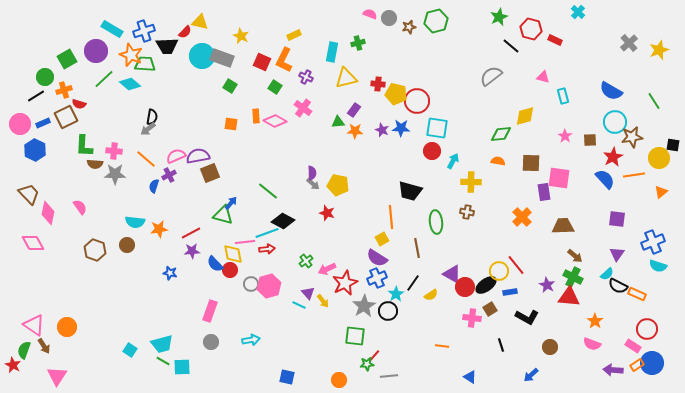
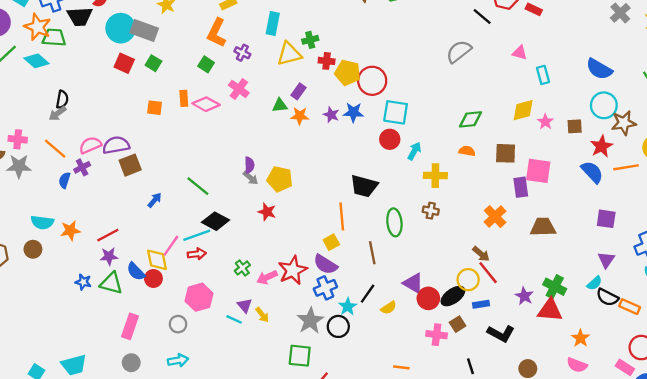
green cross: (358, 43) -> (310, 40), moved
red square: (262, 62) -> (124, 63), moved
yellow diamond: (525, 116) -> (523, 110), moved
green triangle: (223, 215) -> (111, 283), moved
pink line: (245, 242) -> (171, 246), turned -48
brown arrow: (575, 256) -> (481, 254), moved
red star: (345, 283) -> (293, 270), moved
gray circle: (251, 284) -> (178, 324), moved

